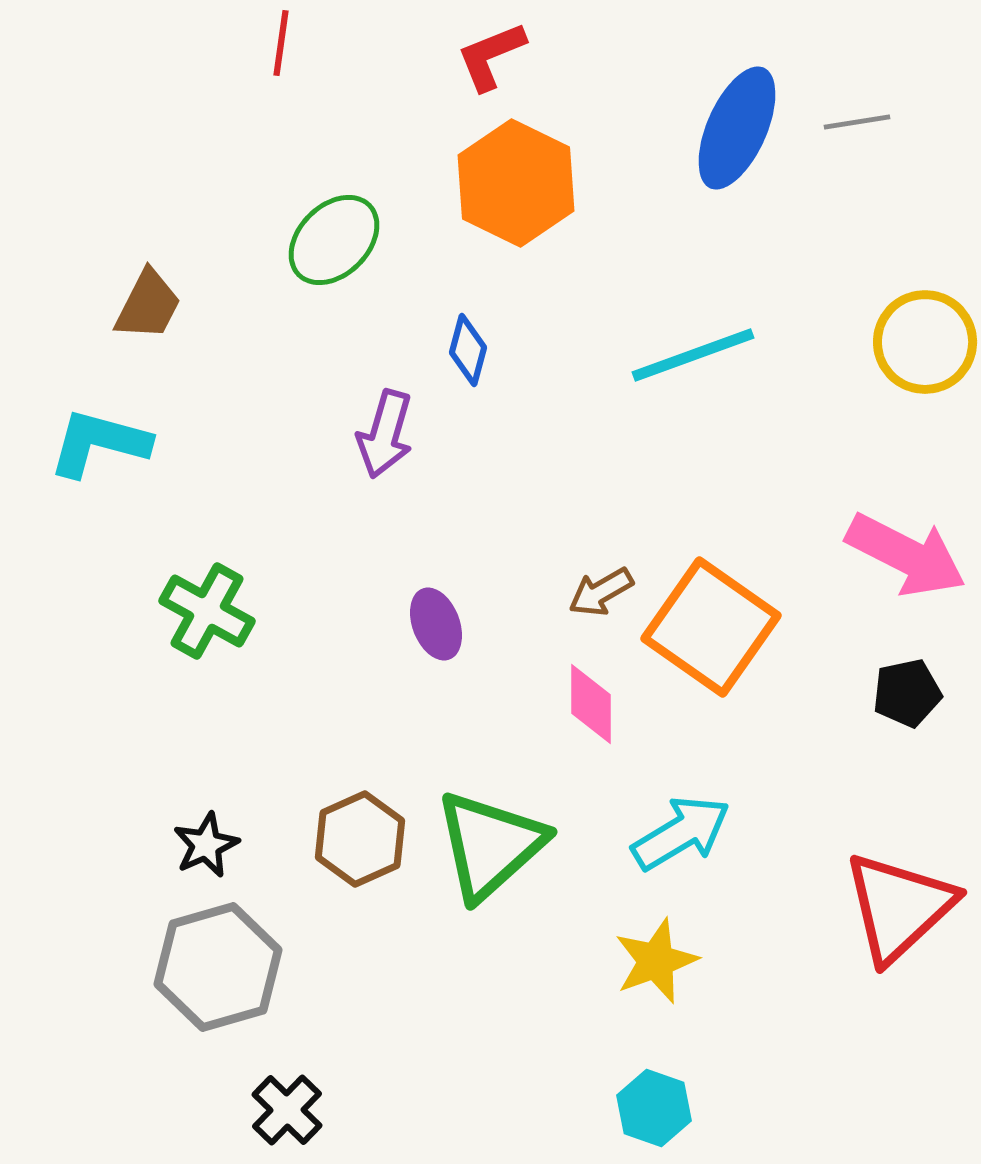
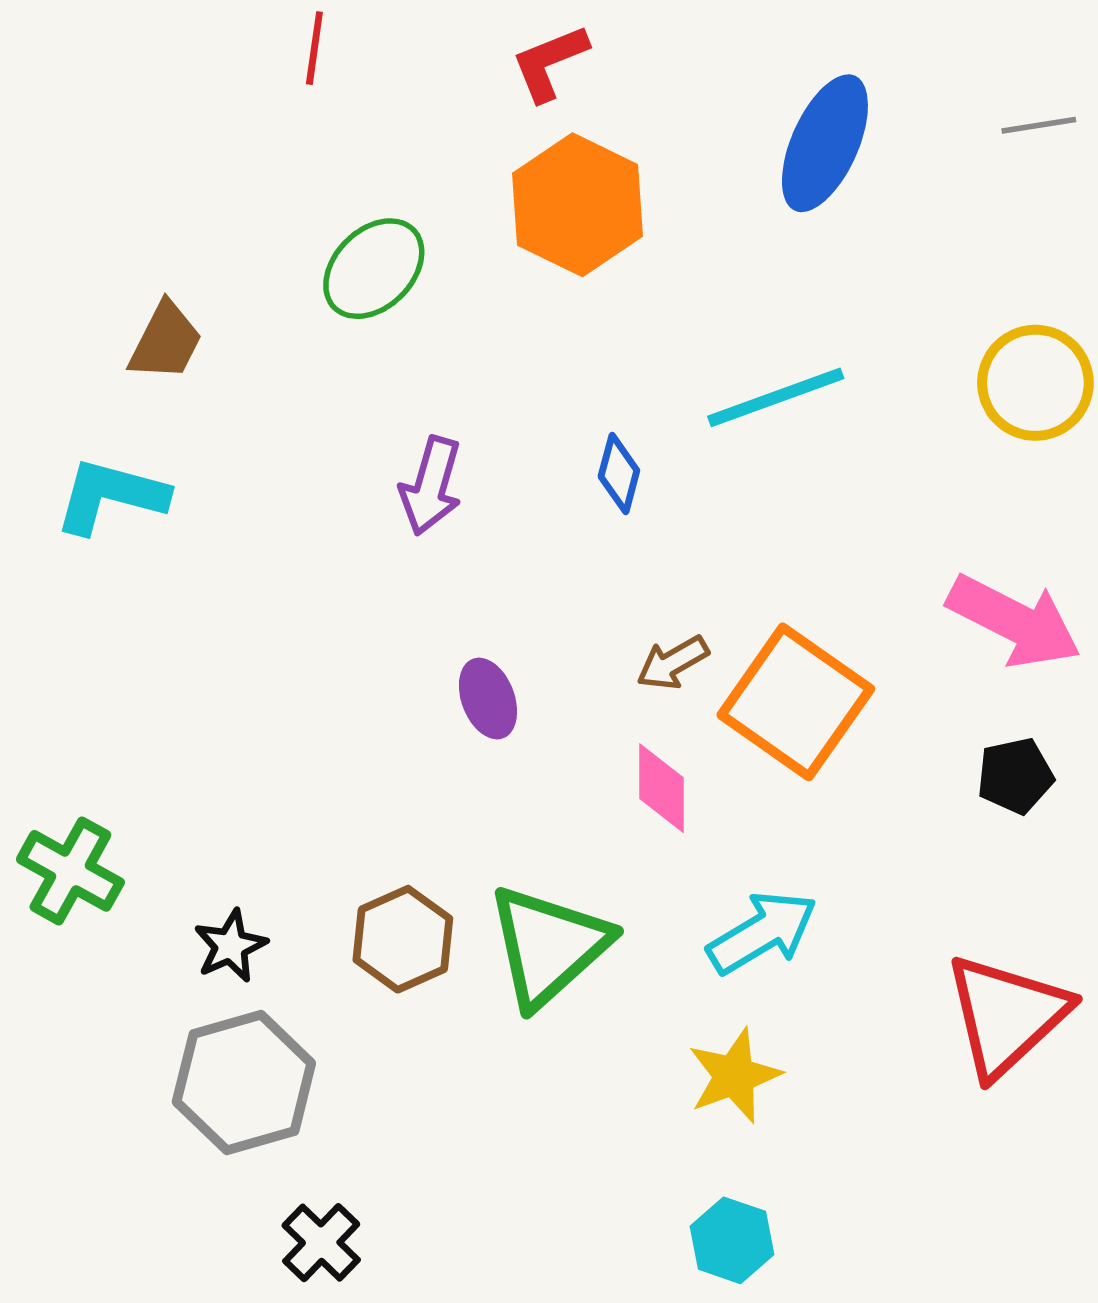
gray line: (857, 122) -> (1039, 125), moved
blue diamond: (468, 350) -> (619, 473), moved
green cross: (207, 611) -> (70, 871), moved

